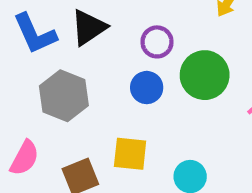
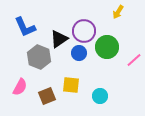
black triangle: (89, 27) -> (59, 39), moved
purple circle: (157, 42) -> (84, 31), size x1.5

